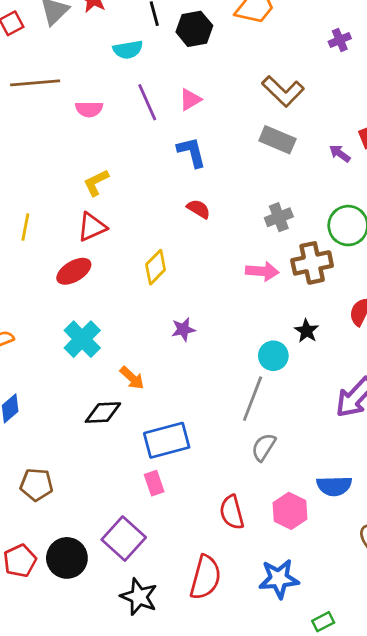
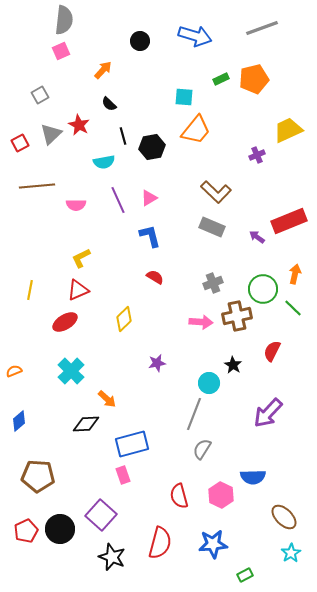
purple star: (183, 329) -> (157, 363), moved
brown pentagon: (36, 485) -> (38, 476), size x1.4

